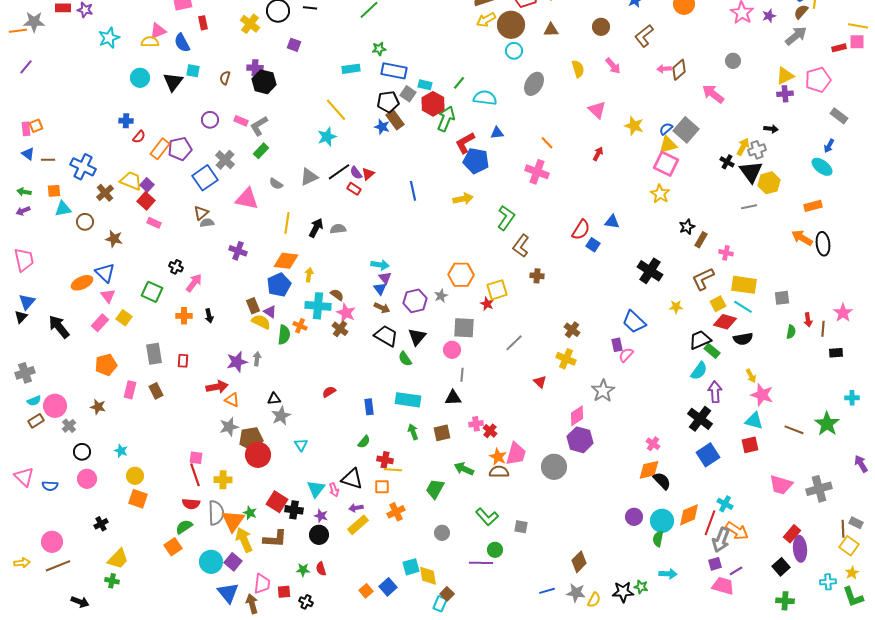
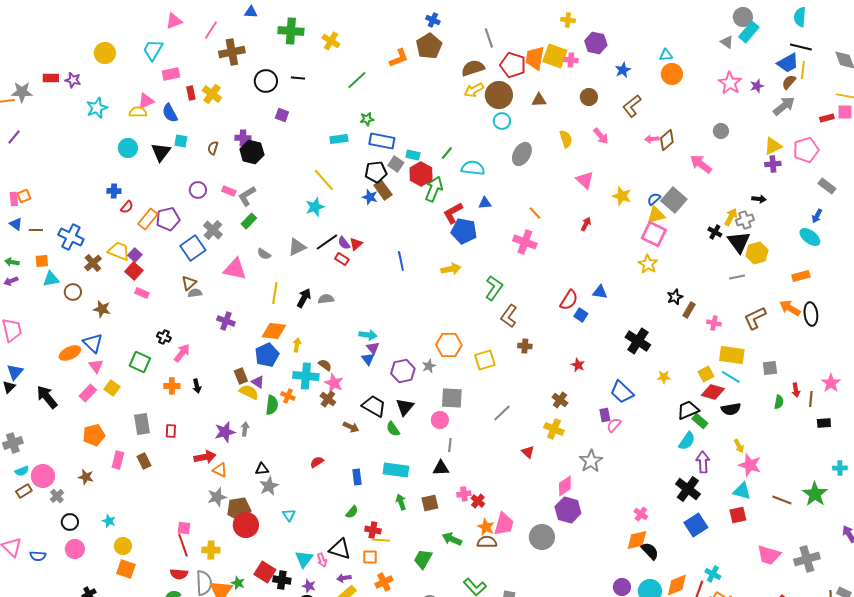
yellow cross: (250, 24) -> (212, 94), moved
brown L-shape: (703, 279) -> (755, 318), moved
red star: (487, 304) -> (578, 365), moved
brown arrow: (382, 308) -> (351, 427), moved

